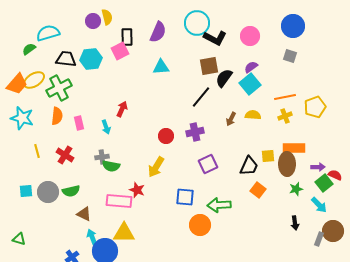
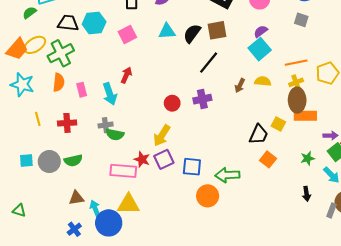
pink square: (120, 51) -> (127, 34), moved
black semicircle: (224, 78) -> (192, 33), moved
cyan arrow: (106, 127) -> (110, 94), size x1.5
red cross: (65, 155) -> (67, 123), turned -36
yellow square: (268, 156) -> (278, 124), turned 32
purple square: (208, 164) -> (164, 159), moved
brown ellipse: (287, 164) -> (297, 100), moved
brown triangle: (84, 214) -> (76, 198), moved, turned -35

